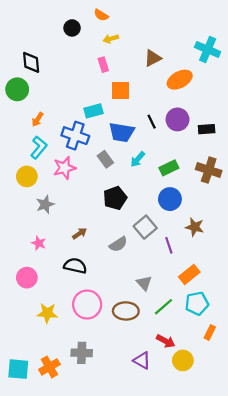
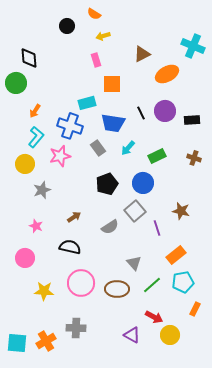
brown cross: (209, 170) -> (194, 158), size x0.6
blue circle: (170, 199) -> (143, 183), moved

